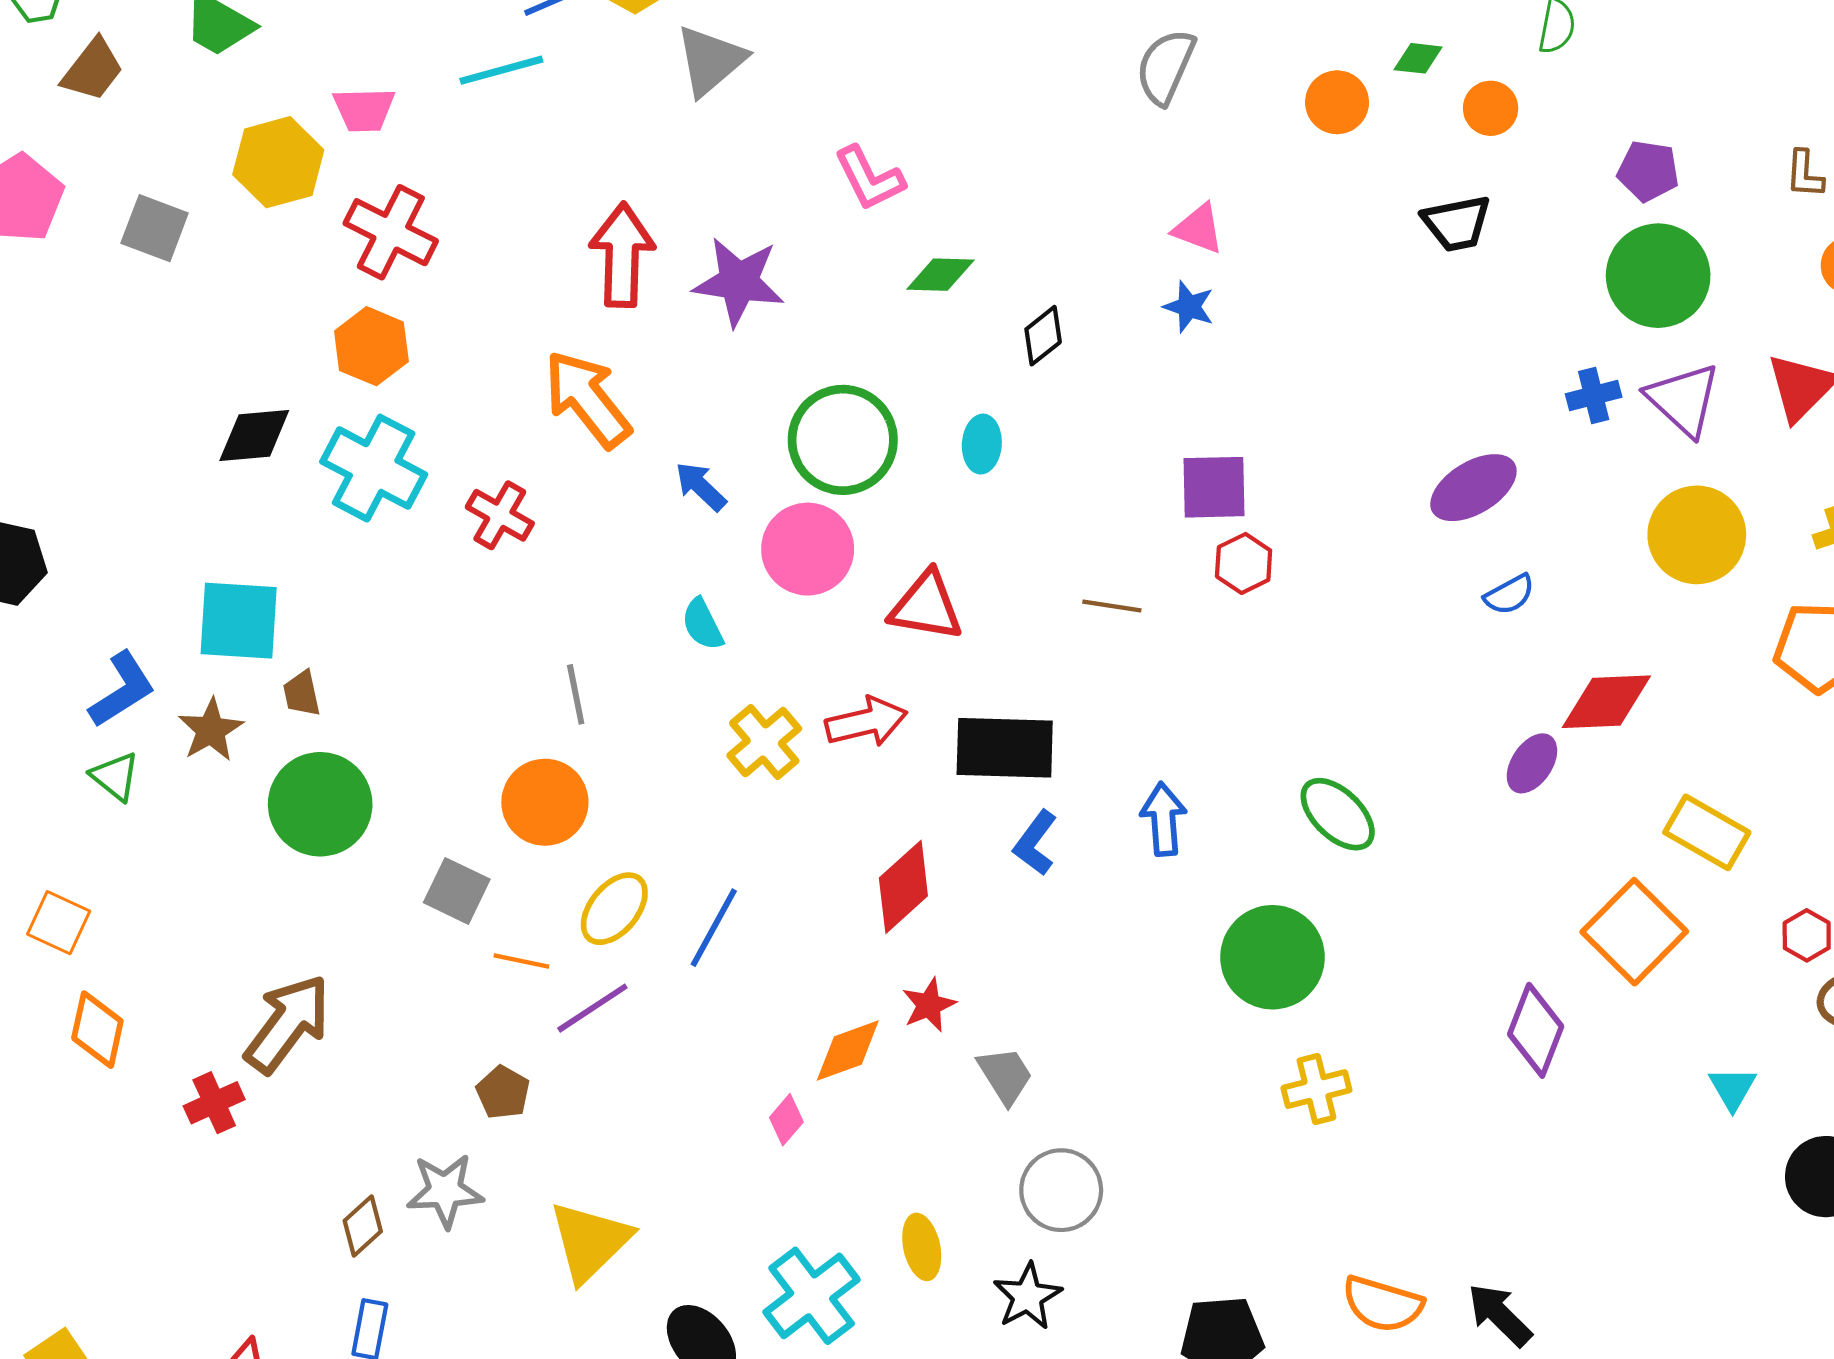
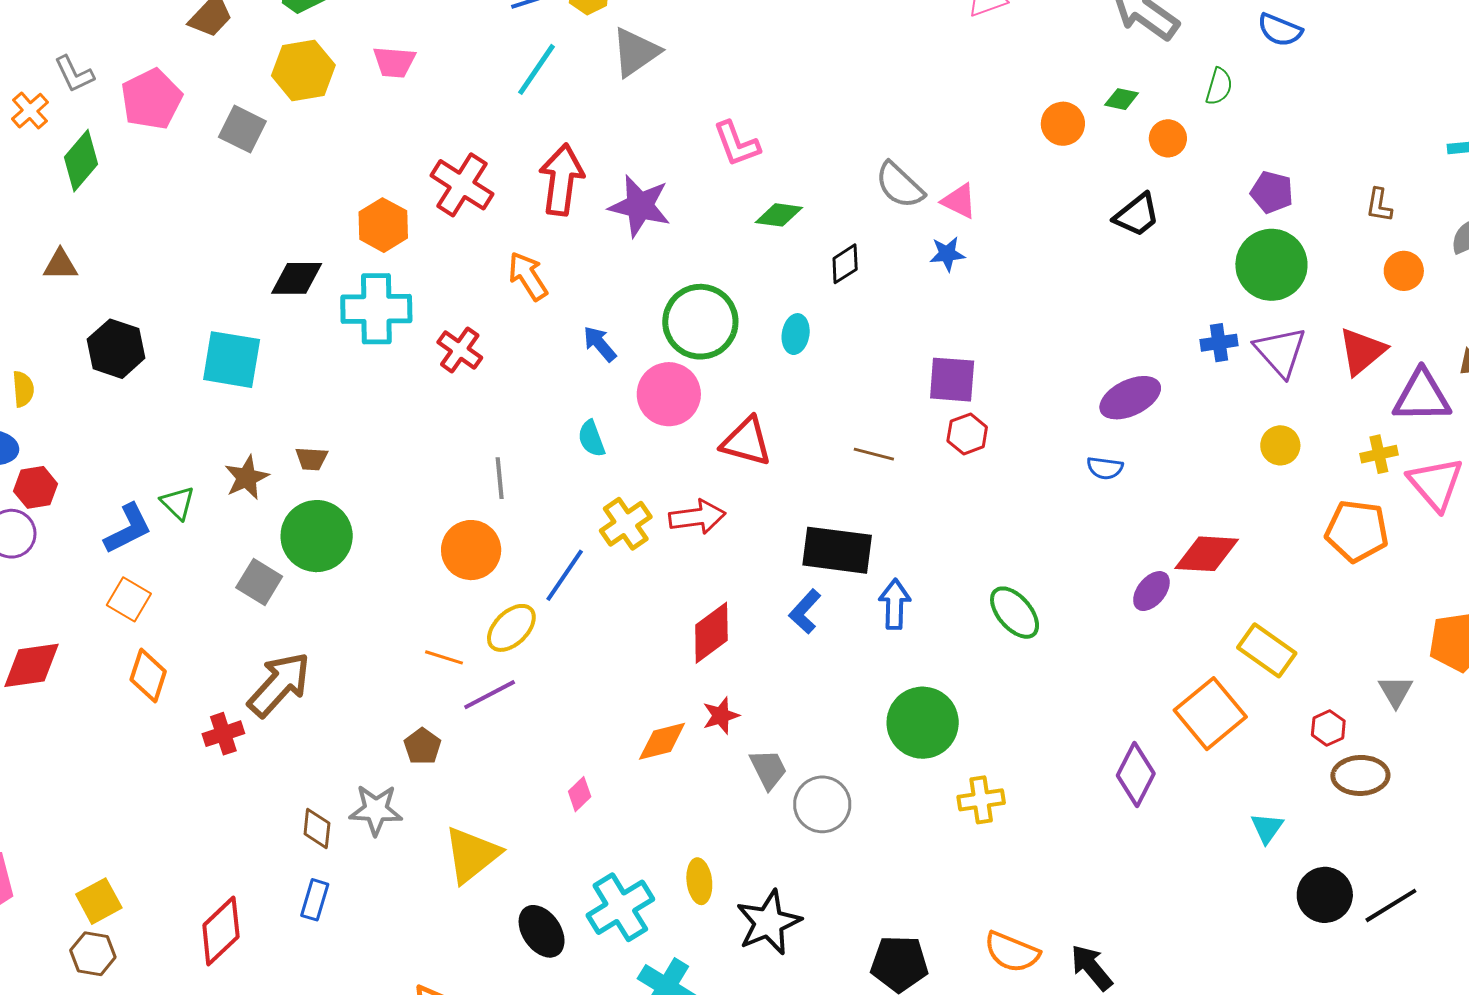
gray semicircle: (1166, 67) -> (900, 185), moved, turned -76
cyan line: (501, 70) -> (537, 69), moved, turned -46
yellow hexagon: (278, 162) -> (303, 70), moved
black trapezoid: (1457, 223) -> (1137, 215), turned -33
red cross: (391, 232) -> (462, 185), moved
blue star: (1189, 307) -> (947, 254), turned -30
orange arrow: (587, 399) -> (528, 276), size x0.7
cyan cross: (374, 468) -> (376, 309), turned -34
yellow circle: (1697, 535) -> (1280, 445), size x0.6
blue semicircle: (1509, 595) -> (1105, 468), moved, turned 30
cyan square: (239, 621) -> (232, 360), moved
blue L-shape: (122, 690) -> (128, 529), moved
brown trapezoid: (302, 694) -> (312, 459), turned -80
black rectangle: (1005, 748) -> (837, 550), moved
gray square: (457, 891) -> (259, 582), moved
blue line: (714, 928) -> (565, 575), moved
green circle: (1273, 957) -> (923, 723), moved
pink diamond: (786, 1120) -> (580, 794), moved
gray circle: (1061, 1190) -> (822, 804), moved
brown diamond: (363, 1226) -> (317, 829), turned -48
black star: (1028, 1296) -> (769, 922), size x1.4

